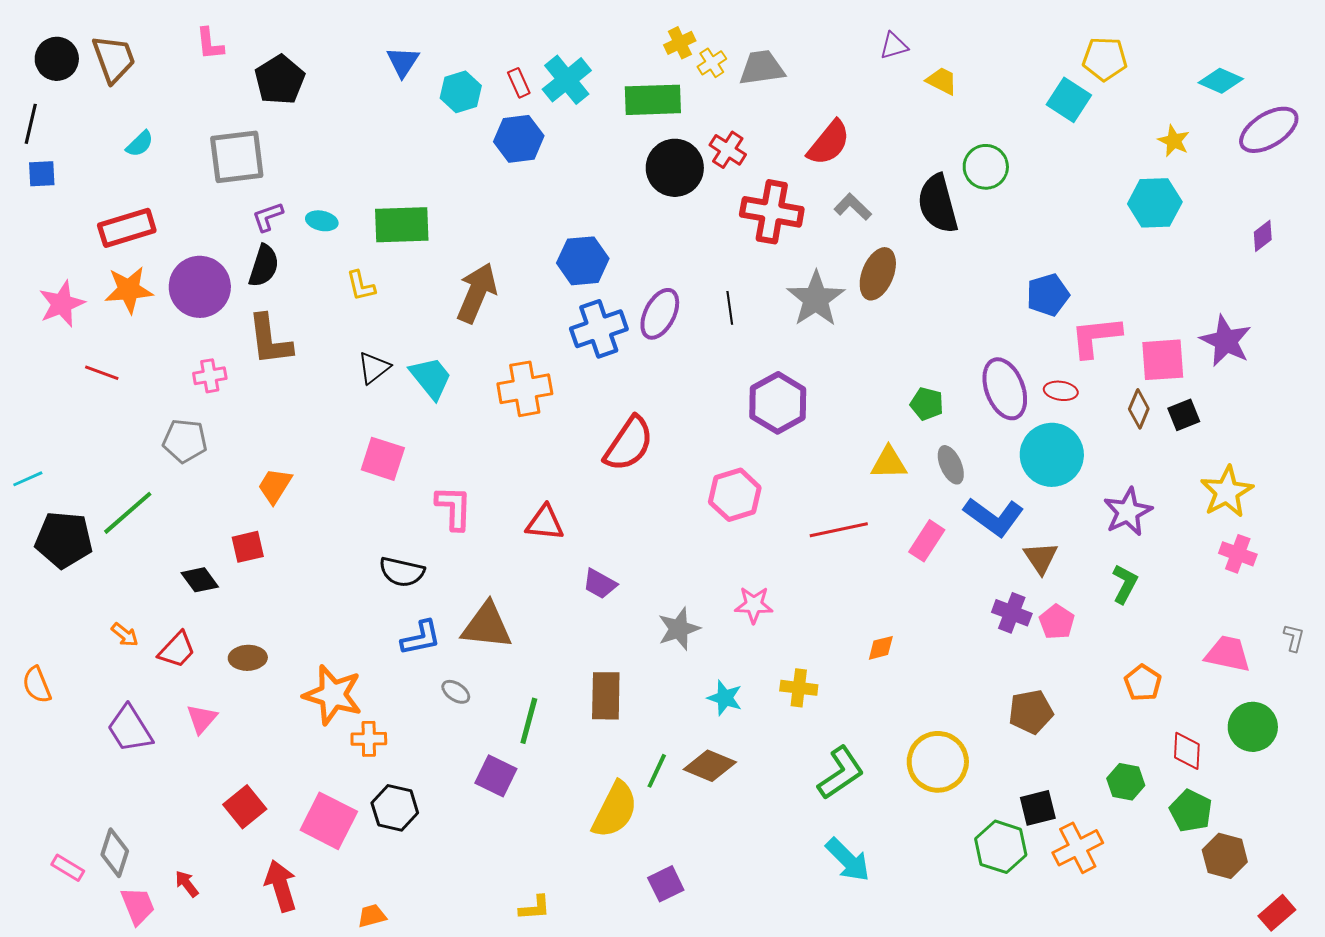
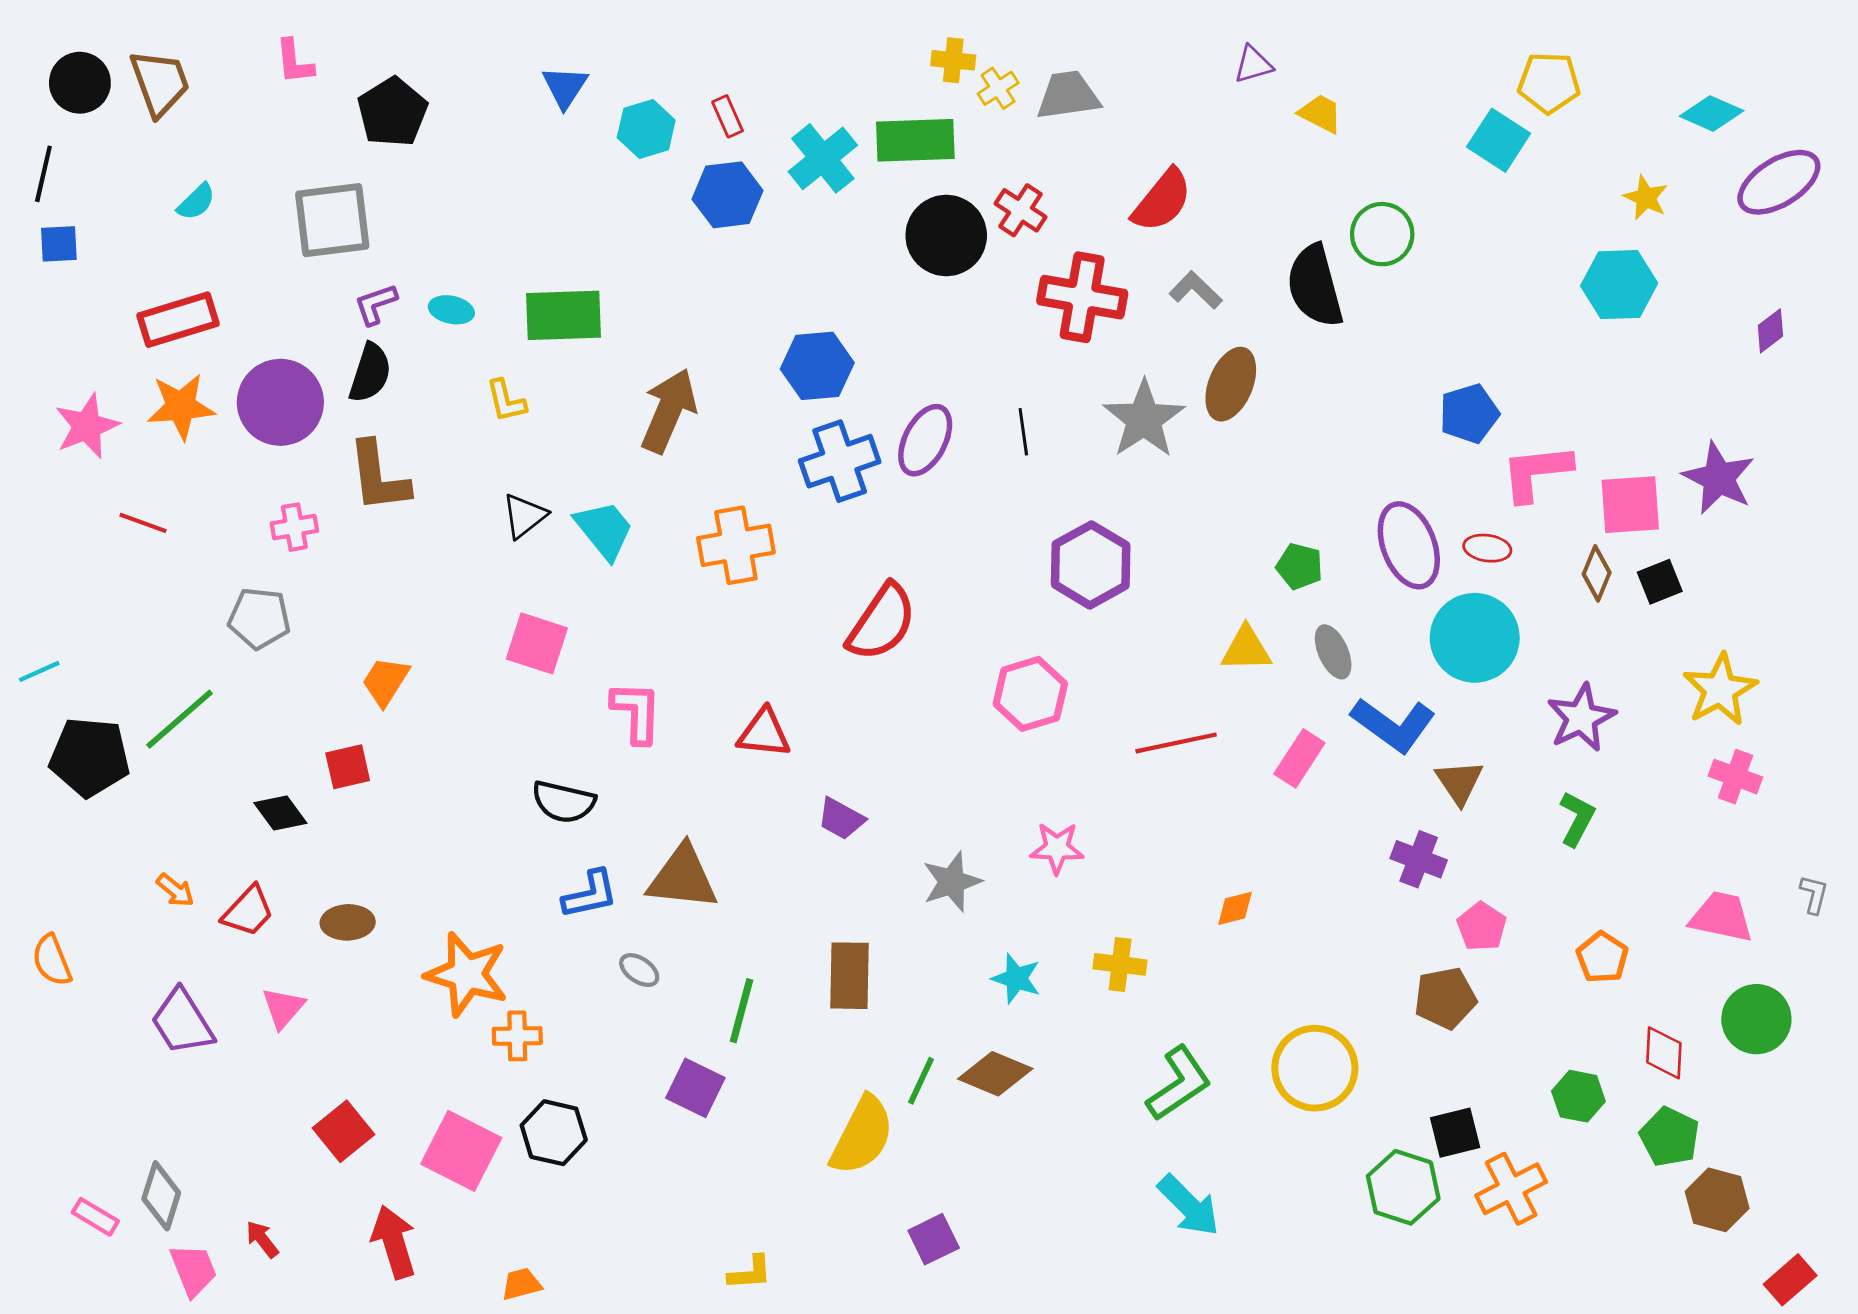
yellow cross: (680, 43) -> (953, 60), turned 32
cyan cross: (567, 80) -> (823, 158), moved
pink pentagon: (1057, 622) -> (1482, 927), moved

